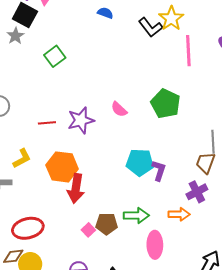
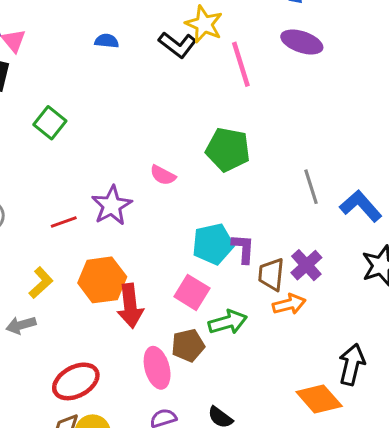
brown trapezoid: (206, 163) -> (271, 274), moved
pink square: (88, 230) -> (192, 292), moved, size x1.6
pink ellipse: (155, 245) -> (157, 368), moved

